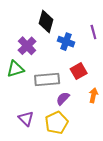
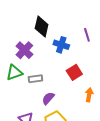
gray rectangle: (47, 80) -> (35, 79), moved, size x0.6
purple semicircle: (63, 98) -> (48, 98), moved

